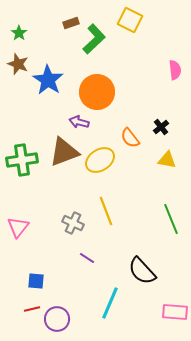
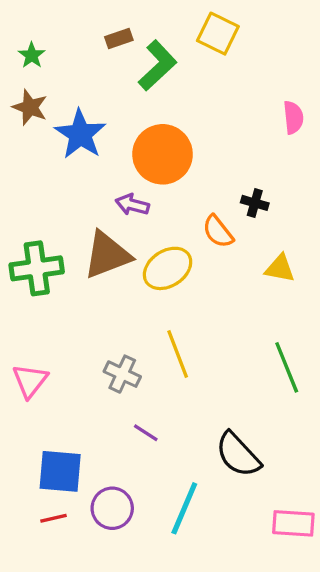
black cross: (161, 127) -> (255, 203), moved, turned -35
blue square: (36, 281) -> (60, 471), size x1.6
purple circle: (57, 319) -> (112, 508), moved

